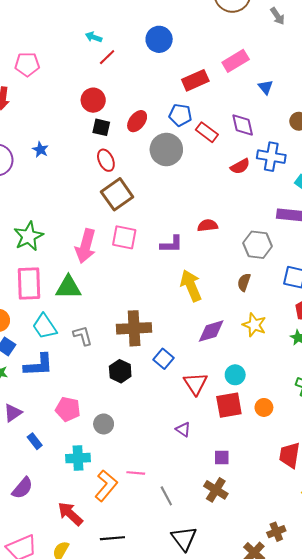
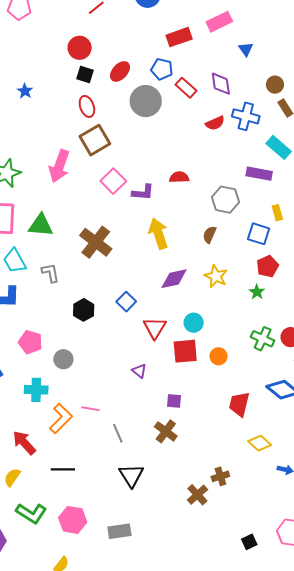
pink square: (124, 237) -> (113, 181), moved, turned 30
pink arrow: (86, 246) -> (59, 166), moved
brown cross: (134, 328) -> (96, 242), moved, turned 36

